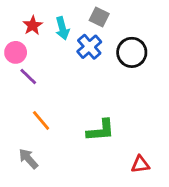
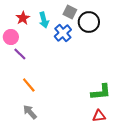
black circle: (132, 52) -> (89, 22), moved
green L-shape: (101, 130) -> (101, 92), moved
gray arrow: (28, 159) -> (30, 112), moved

